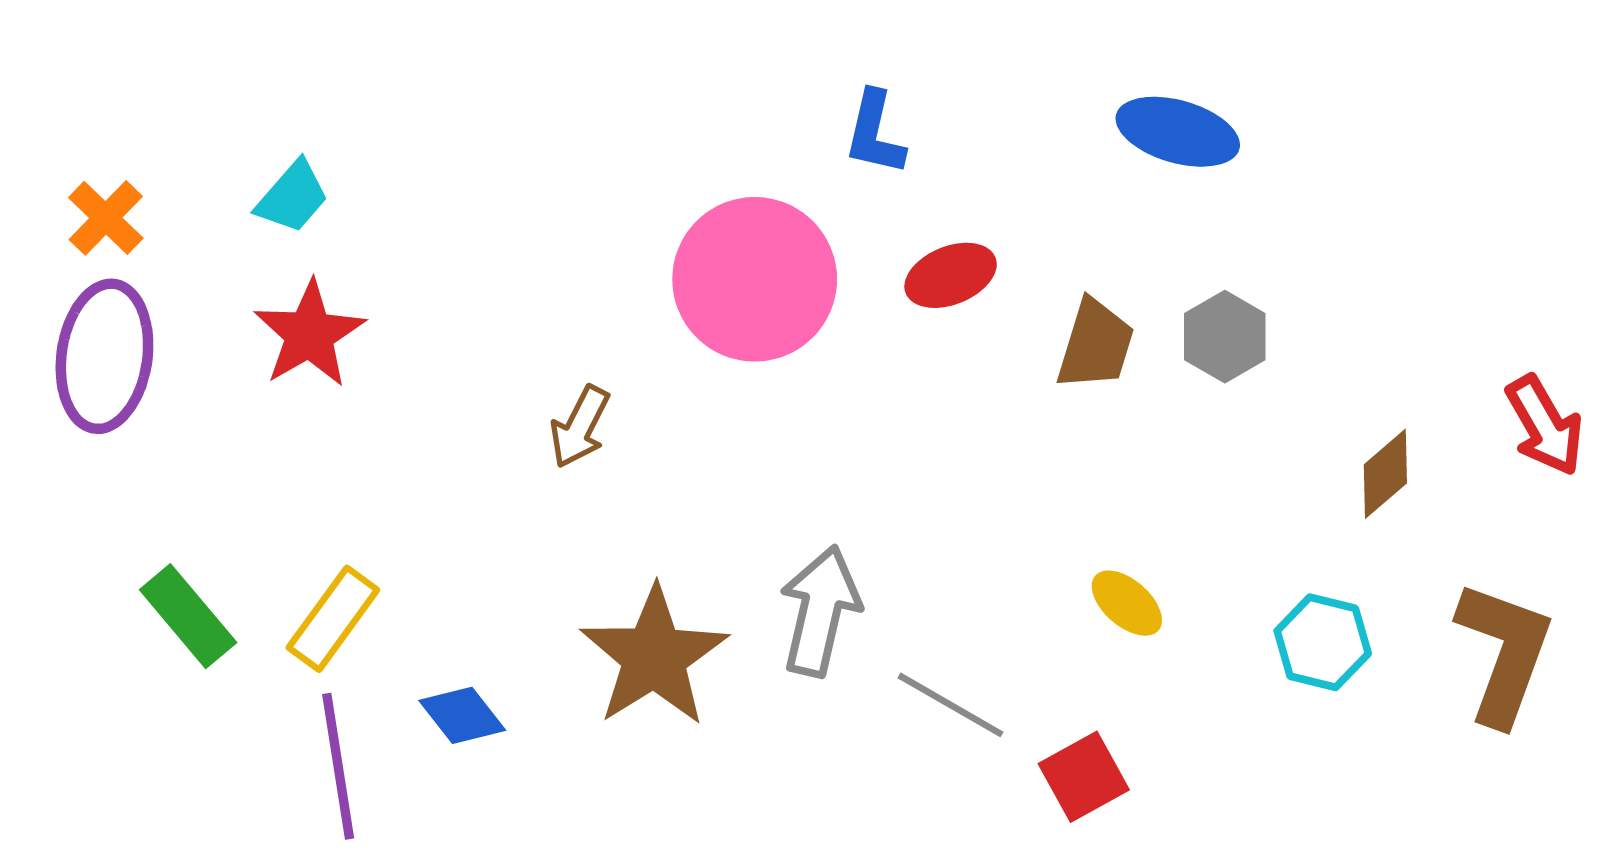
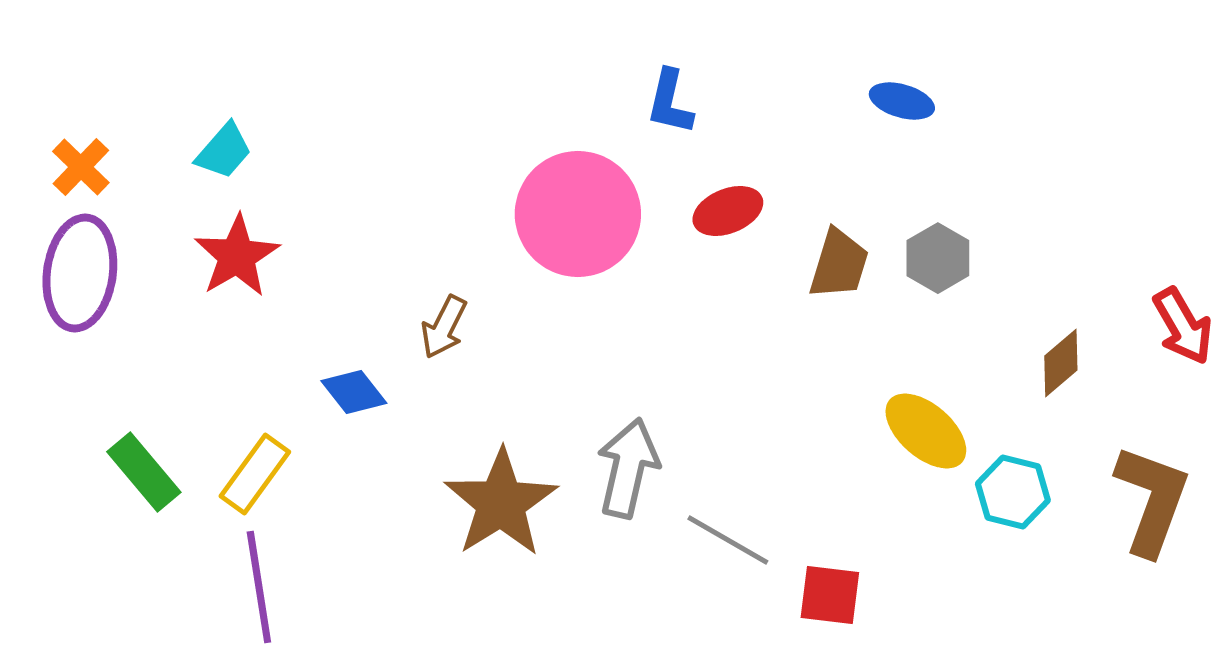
blue ellipse: (1178, 132) -> (902, 101), size x0.7
yellow ellipse: (1127, 603) -> (926, 431), moved, size x1.5
blue diamond: (462, 715) -> (354, 392), moved
red square: (1084, 777) -> (830, 595), turned 36

